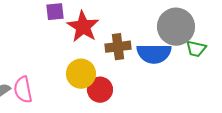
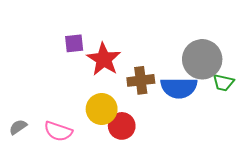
pink semicircle: (23, 90) -> (58, 131), moved, turned -60

